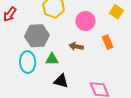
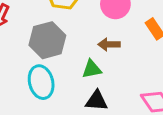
green triangle: (52, 59) -> (92, 69), moved

